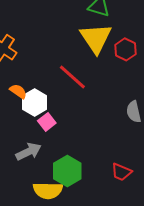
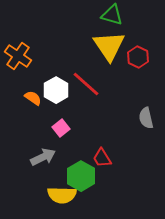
white hexagon: (35, 103) -> (56, 90), moved
red trapezoid: (121, 172) -> (102, 158), moved, turned 35

